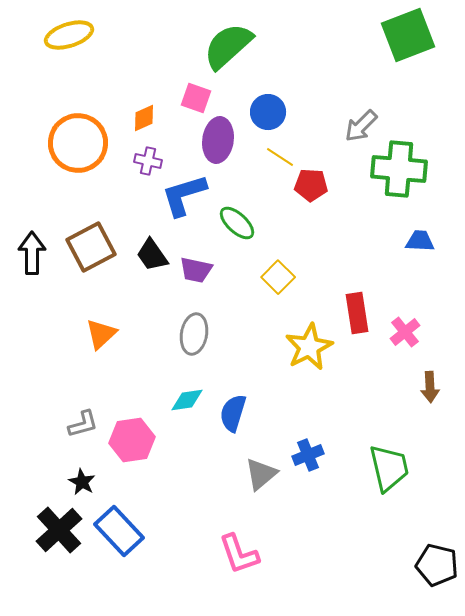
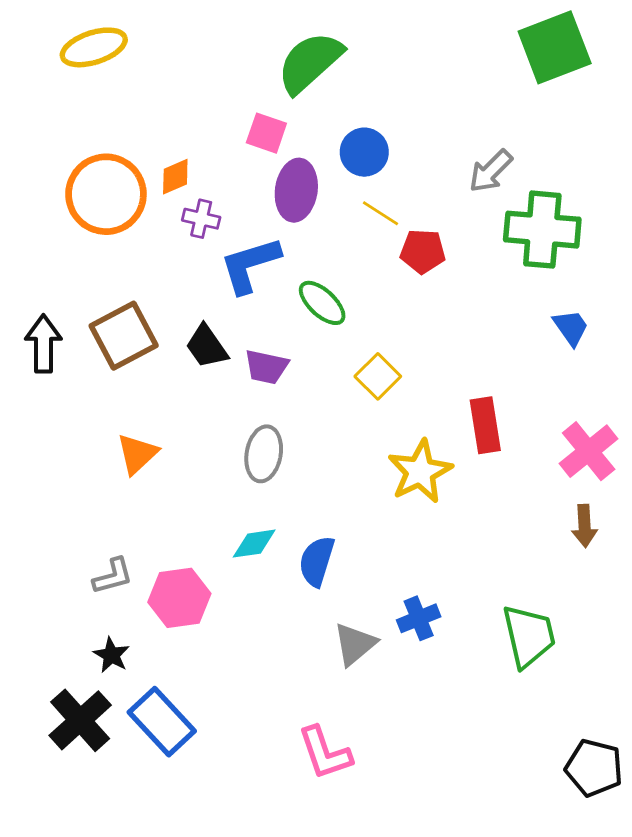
orange diamond: (144, 118) -> (175, 177), moved
blue trapezoid: (420, 241) -> (571, 327), turned 52
pink cross: (405, 332) -> (589, 451), moved, size x1.4

